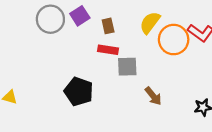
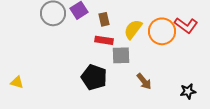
yellow semicircle: (150, 23) -> (133, 29), moved
black pentagon: (79, 92) -> (94, 77), moved

